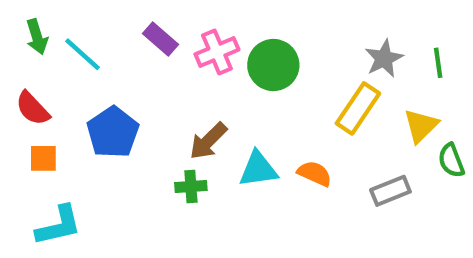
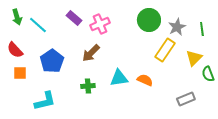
green circle: (273, 65) -> (149, 20), moved
brown arrow: (208, 141) -> (91, 53), moved
gray rectangle: (390, 191) -> (186, 99), moved
cyan L-shape: (59, 226) -> (45, 101), moved

